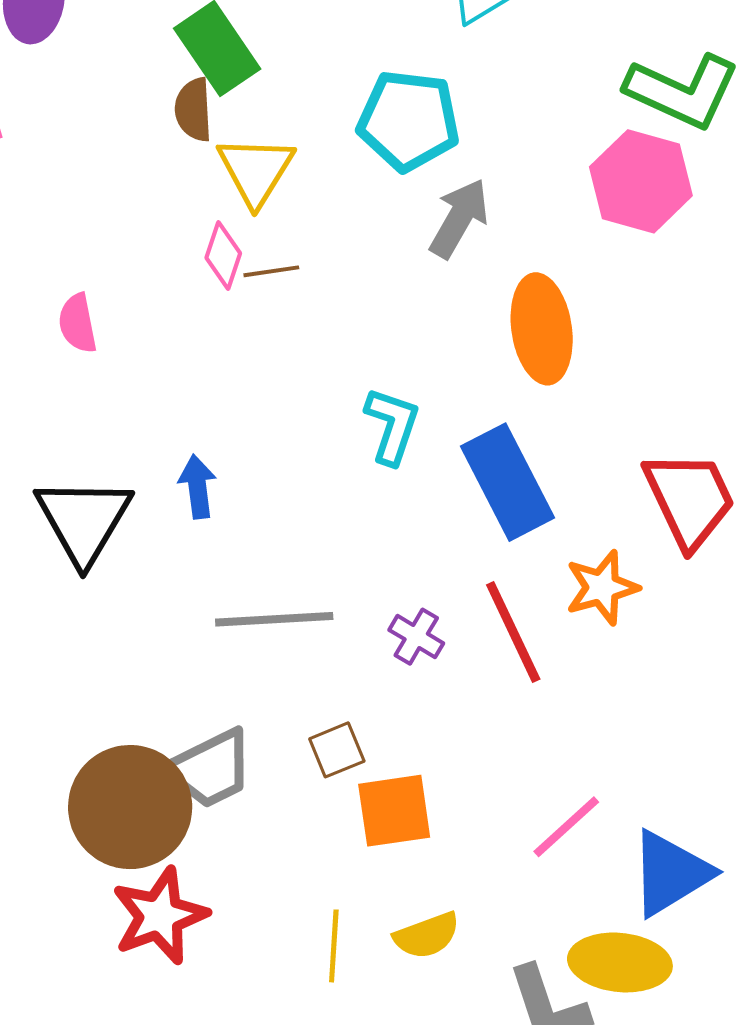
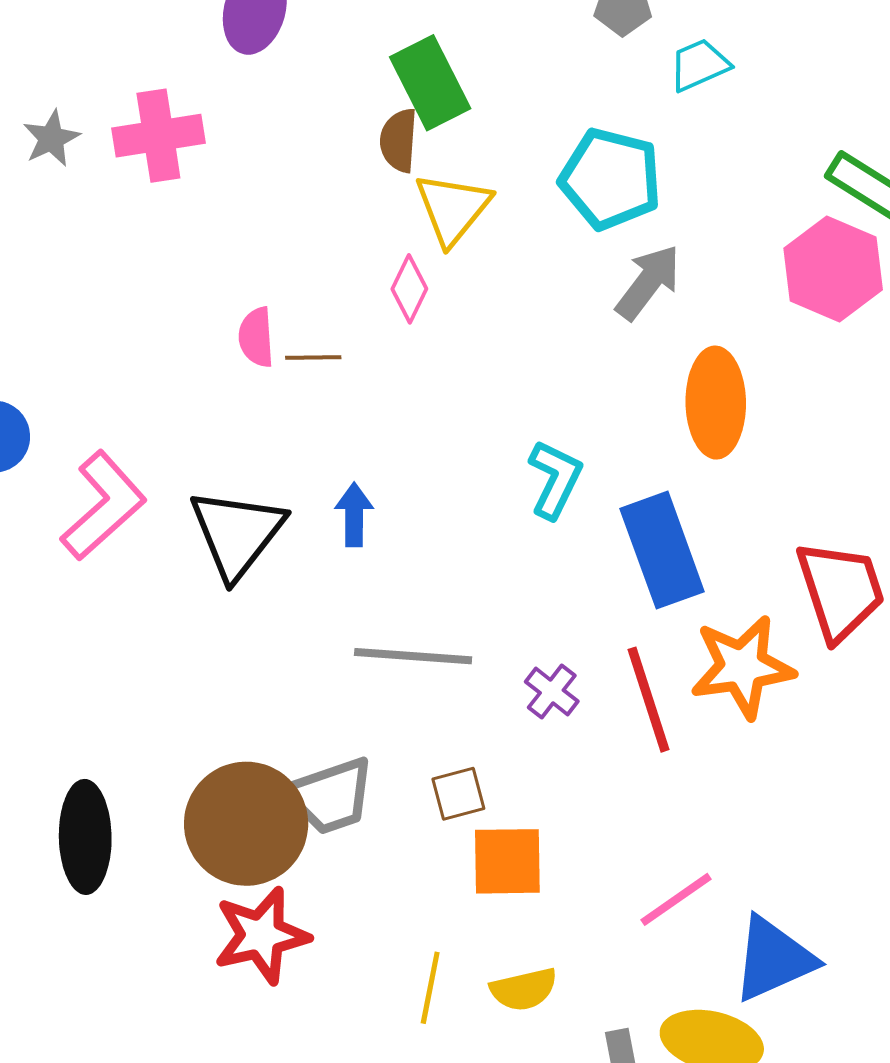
brown line: (271, 271) -> (313, 357), moved
orange star: (602, 588) -> (742, 667), size x1.4

